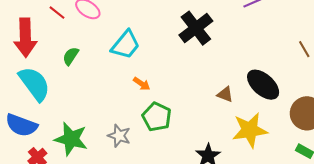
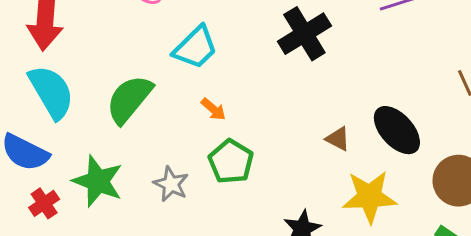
green semicircle: (71, 56) -> (129, 99), moved, size x1.8

